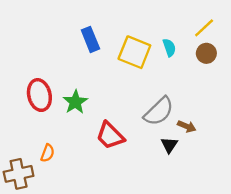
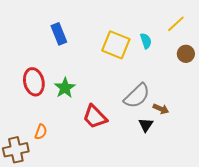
blue rectangle: (90, 39) -> (59, 34), moved
brown circle: (206, 53) -> (186, 54), moved

